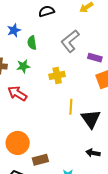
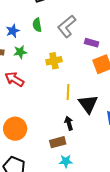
blue star: (14, 30) -> (13, 31), moved
green semicircle: (32, 43) -> (37, 25), moved
black arrow: (93, 153) -> (69, 123), moved, turned 64
brown rectangle: (40, 160) -> (58, 142), moved

